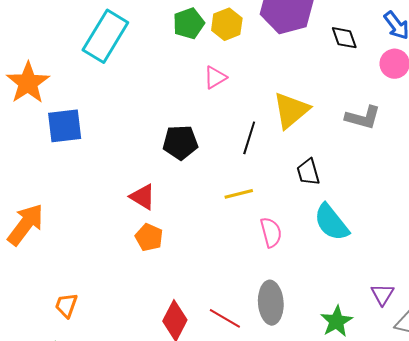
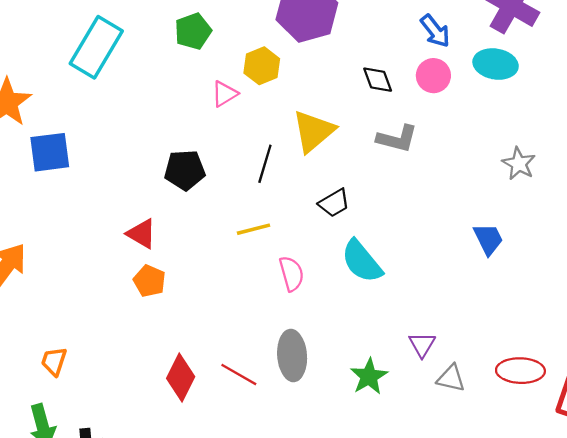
yellow hexagon: (227, 24) -> (262, 66), moved
black diamond: (344, 38) -> (378, 80), moved
black trapezoid: (308, 172) -> (334, 203), turned -104

